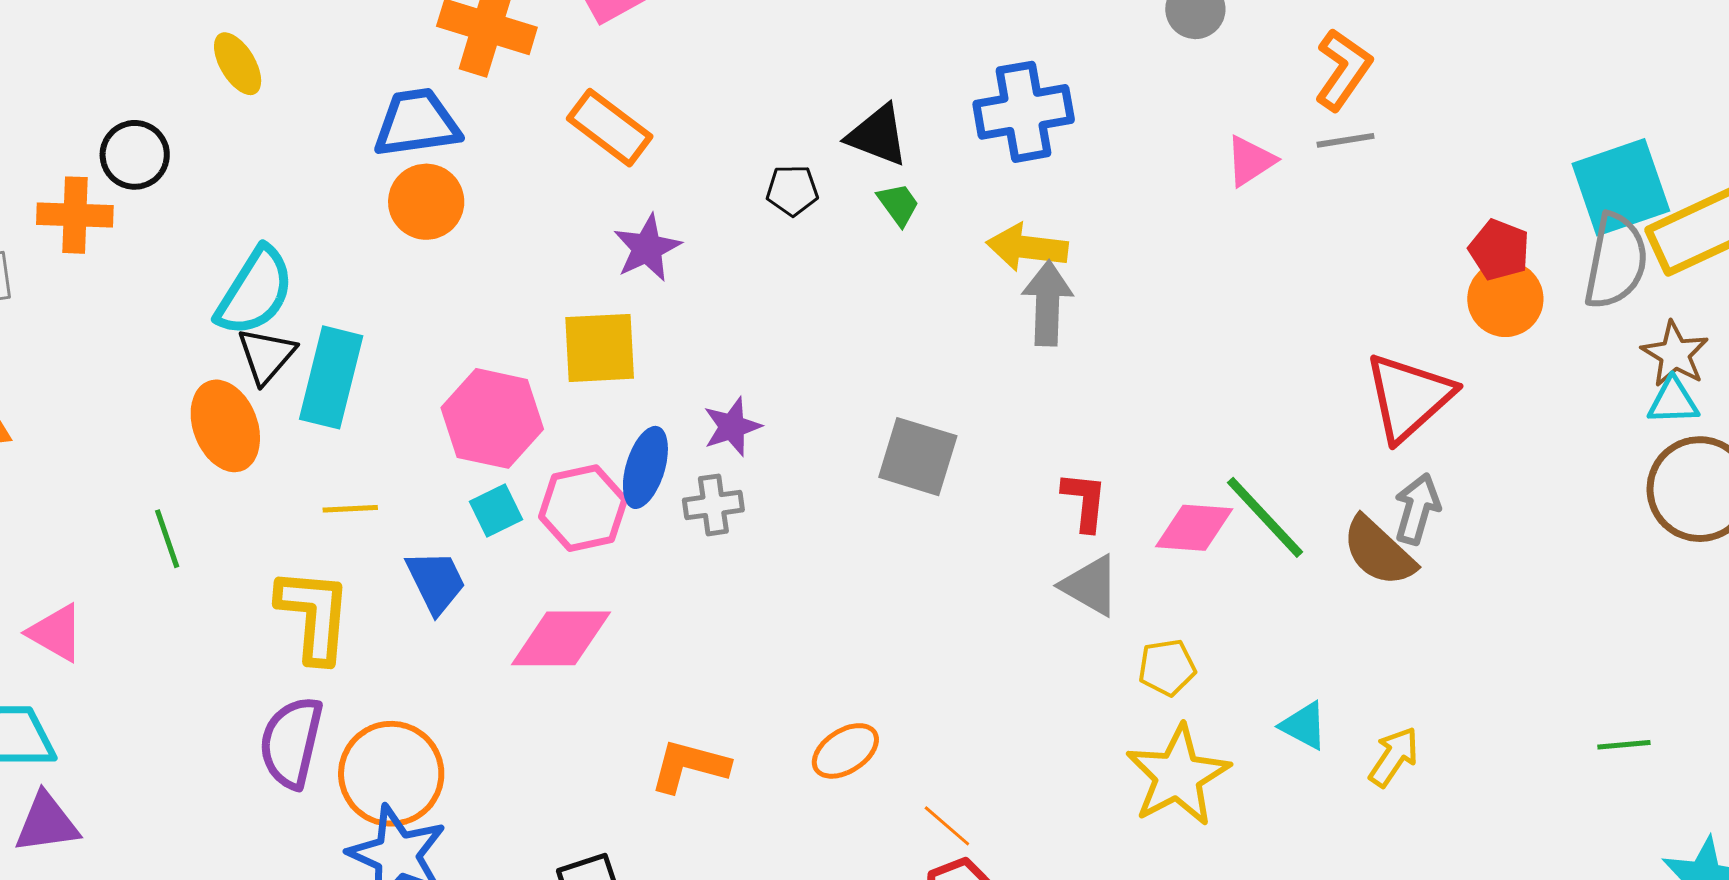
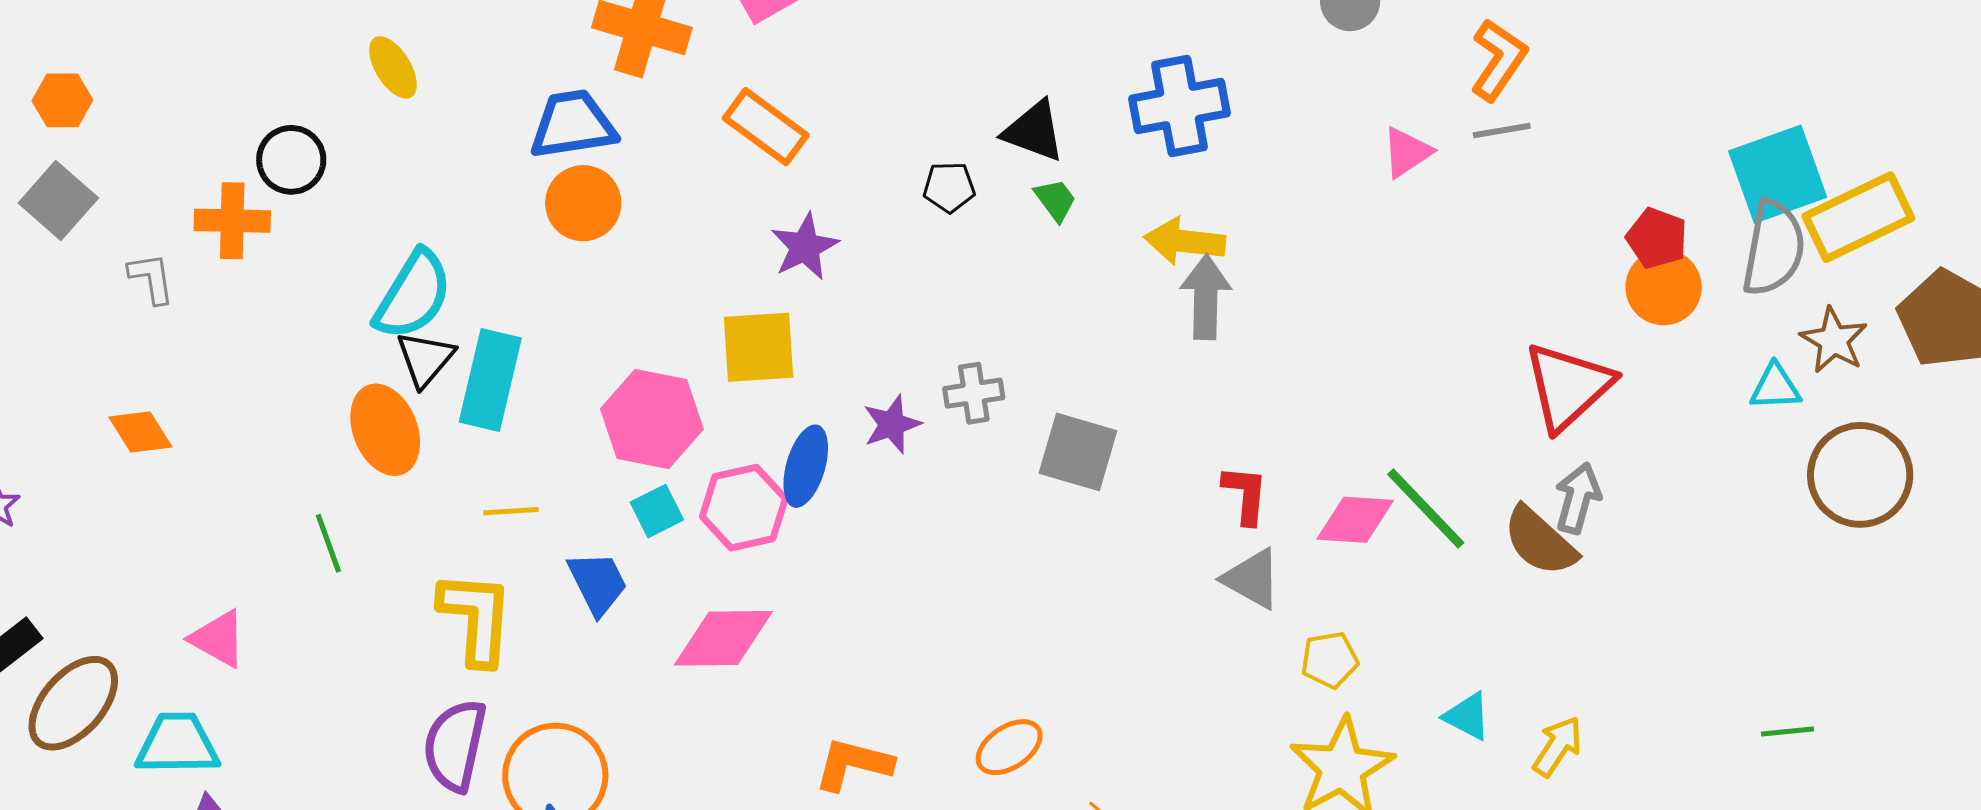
cyan triangle: (1673, 401) -> (1775, 387), moved
gray cross: (713, 505) -> (974, 393), moved

